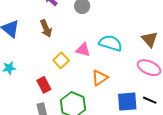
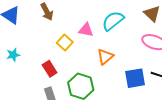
cyan semicircle: (110, 43) -> (113, 21), turned -50

